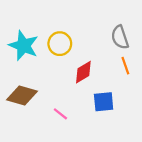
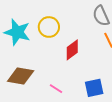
blue square: (104, 102) -> (94, 88), moved

